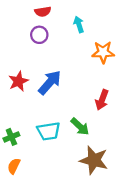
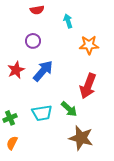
purple circle: (39, 35) -> (33, 41), moved
red arrow: (102, 100) -> (88, 86), size x1.4

